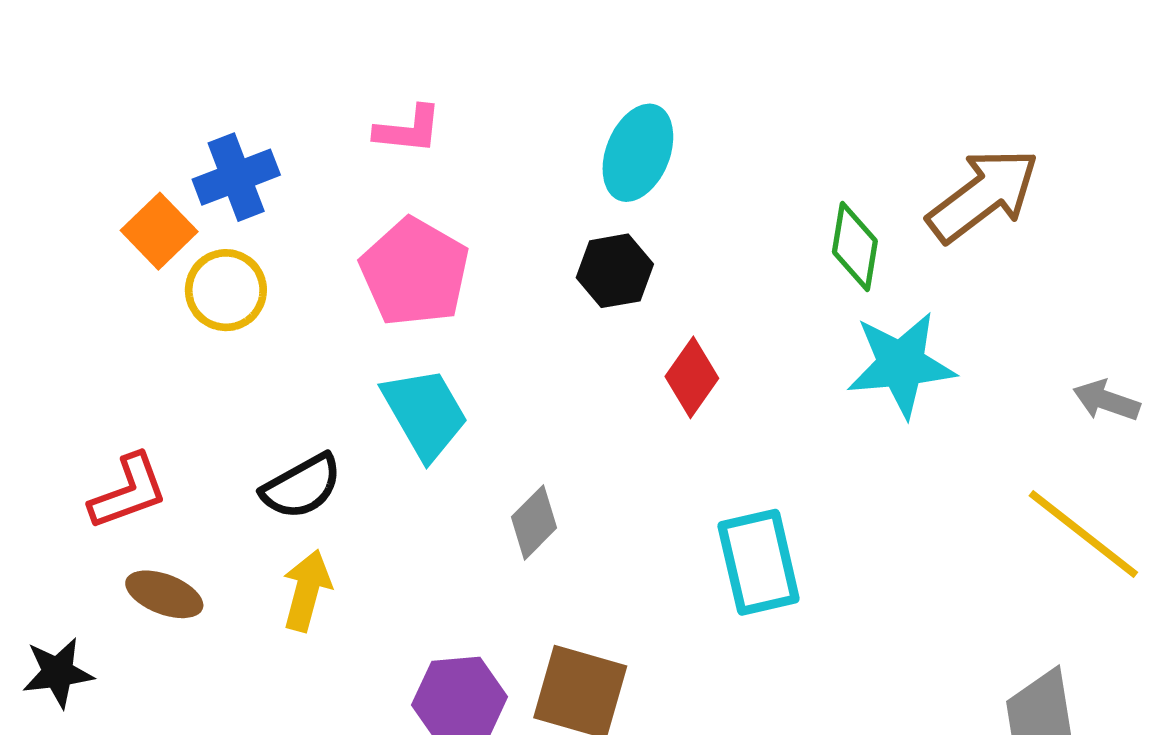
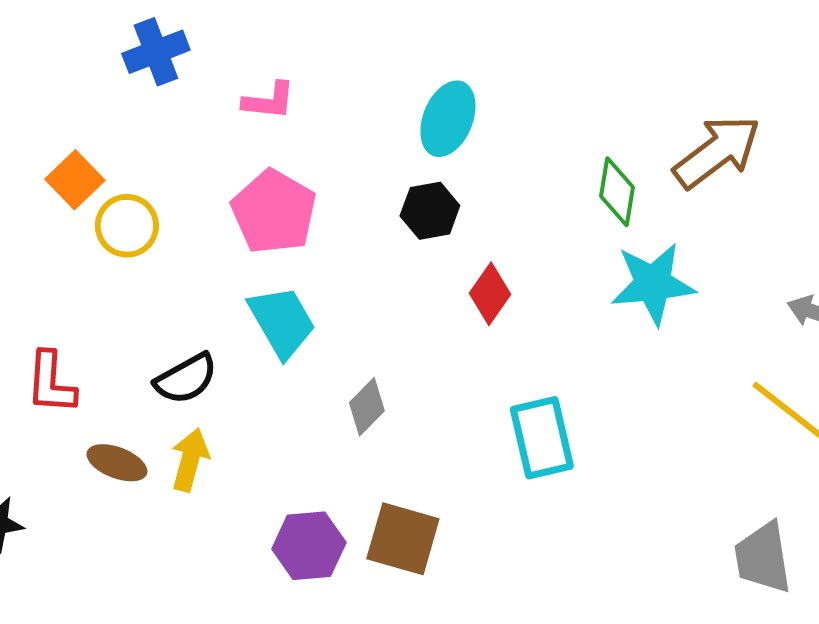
blue cross: (236, 177) -> (156, 52), moved
red L-shape: (128, 492) -> (51, 383), turned 114
brown ellipse: (164, 594) -> (117, 463), moved

